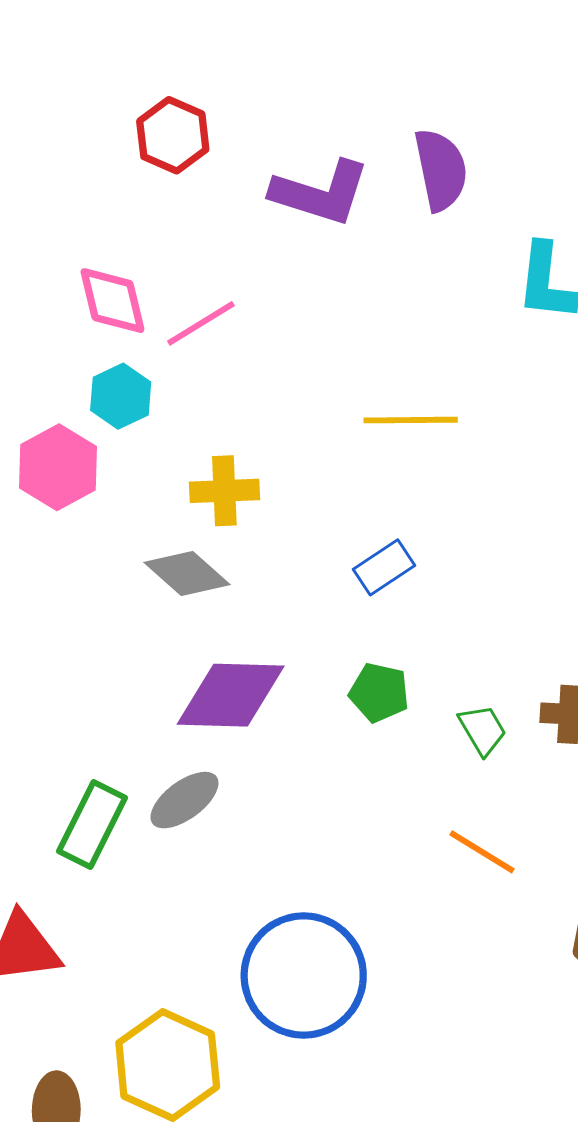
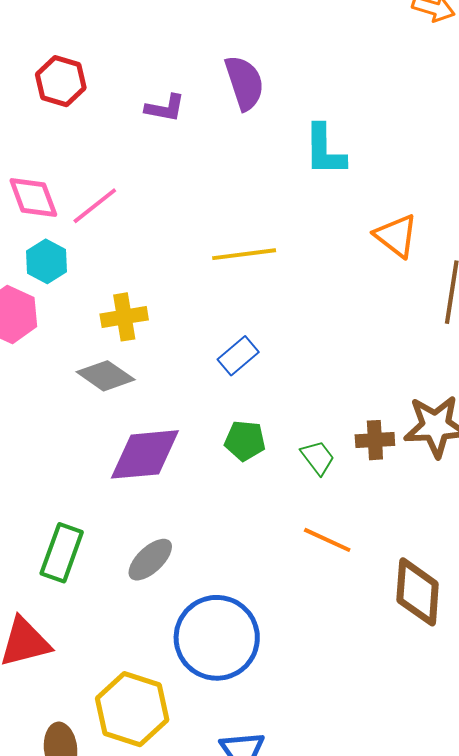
purple L-shape: (320, 193) -> (165, 108), size x0.6
gray ellipse: (184, 800) -> (150, 560), moved

